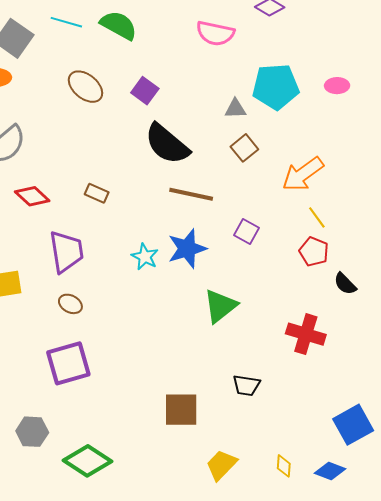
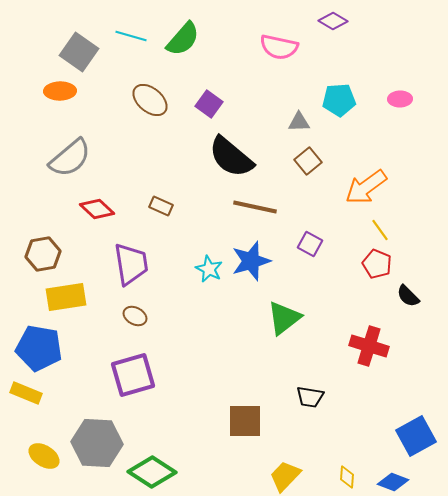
green semicircle: (119, 25) -> (183, 39), turned 102
cyan pentagon: (276, 87) -> (339, 100), size x0.7
gray hexagon: (32, 432) -> (97, 443), size x1.6

